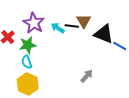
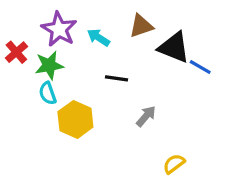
brown triangle: (84, 21) -> (141, 26), turned 42
black line: (72, 26) -> (116, 78), moved
yellow hexagon: (28, 84) -> (75, 119), moved

